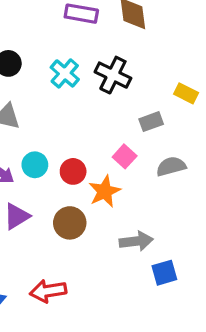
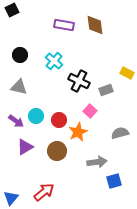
black cross: (113, 75) -> (79, 81), moved
gray semicircle: (171, 166) -> (120, 133), moved
red arrow: (48, 291) -> (44, 192), turned 150

